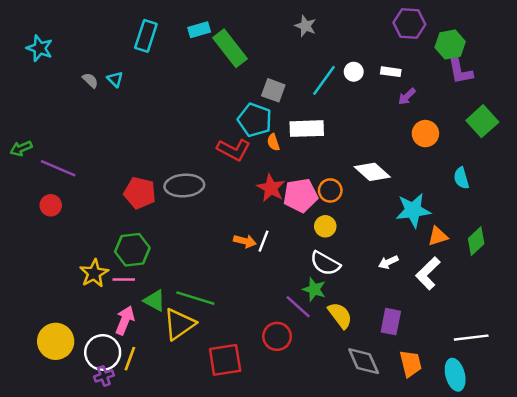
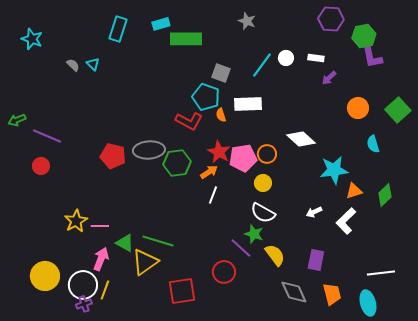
green rectangle: (230, 48) -> (186, 39), turned -52
green square: (482, 121) -> (398, 110), moved
orange circle: (425, 134) -> (358, 108), moved
orange arrow: (245, 241) -> (209, 172), moved, turned -48
green hexagon: (132, 250) -> (177, 163), moved

